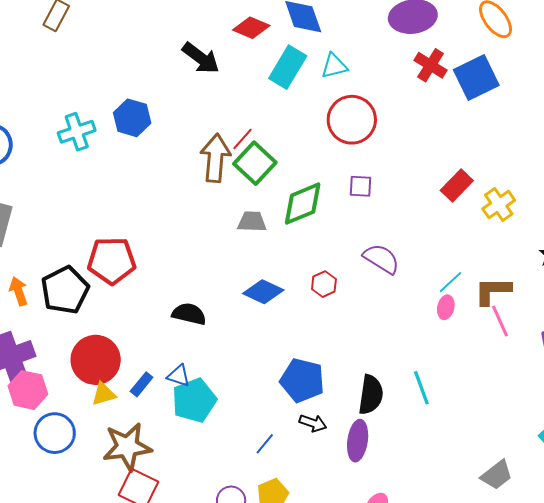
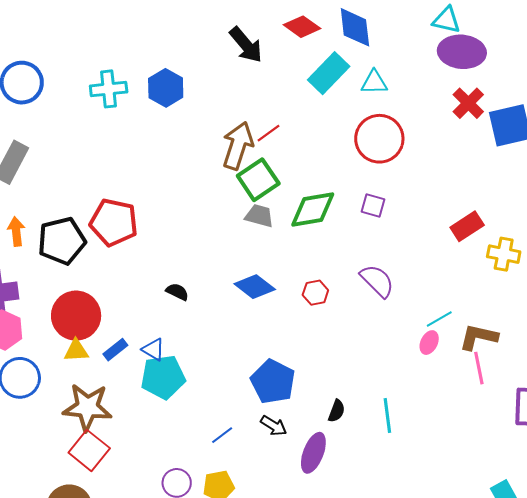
green square: (255, 163) -> (258, 180), moved
yellow cross: (499, 205) -> (504, 254), turned 32
black semicircle: (189, 314) -> (177, 292), size x0.7
black semicircle: (371, 395) -> (337, 411), size x0.6

